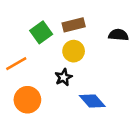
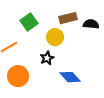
brown rectangle: (74, 25) -> (68, 18), moved

